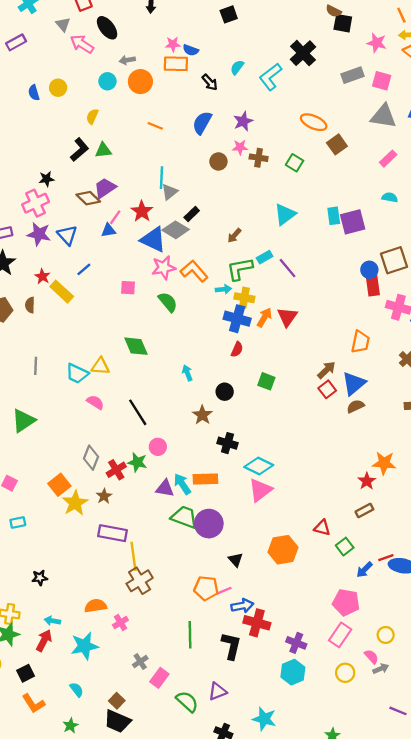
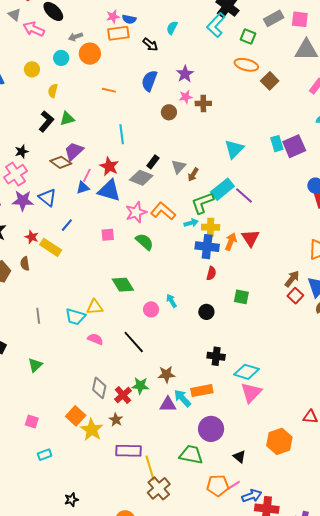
cyan L-shape: (270, 77) -> (216, 25), moved
yellow circle: (58, 88) -> (32, 69), moved
green square: (295, 163) -> (248, 37), moved
gray triangle: (169, 192) -> (178, 167), moved
blue triangle: (153, 239) -> (109, 190), moved
cyan rectangle: (265, 257) -> (222, 189), size x1.6
brown star: (202, 415) -> (166, 374), moved, turned -30
green triangle: (23, 421) -> (35, 365), size x0.7
pink circle: (158, 447) -> (151, 309), moved
green trapezoid: (184, 517) -> (191, 455), moved

